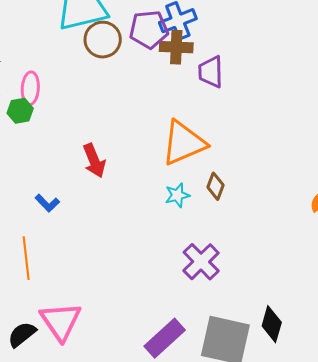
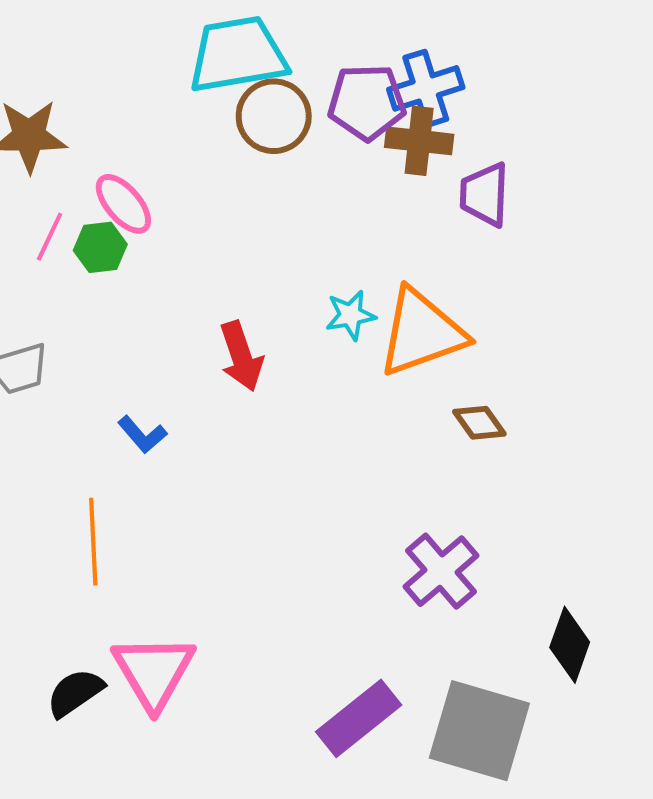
pink ellipse: (30, 88) -> (123, 204), turned -48
brown diamond: (215, 186) -> (479, 423), turned -60
cyan star: (177, 195) -> (350, 315), moved
black diamond: (272, 324) -> (570, 645), moved

